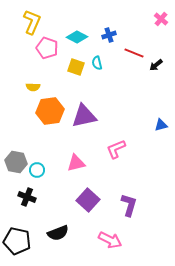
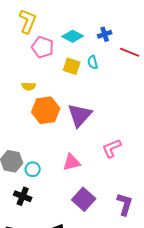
purple triangle: (84, 116) -> (80, 115), turned -36

